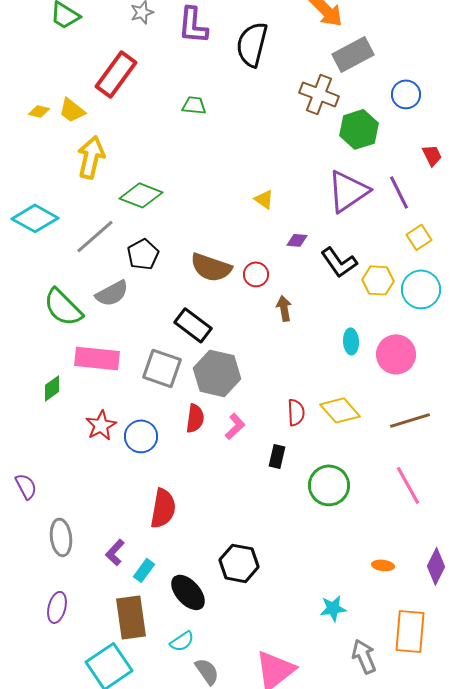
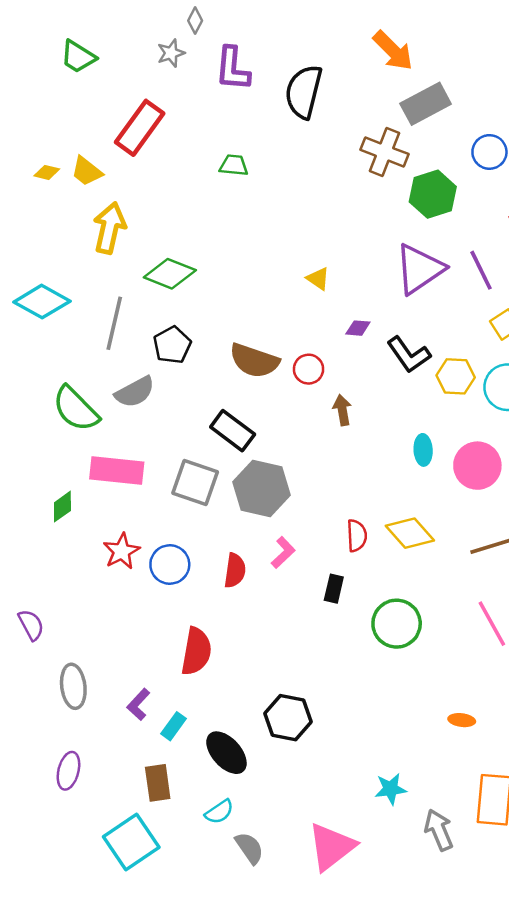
gray line: (95, 236) -> (114, 323), turned -36
red semicircle: (195, 418) -> (235, 571), moved
cyan star: (333, 608) -> (391, 789), moved
brown rectangle: (131, 617) -> (158, 783), size x0.7

